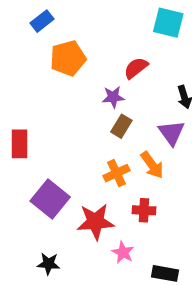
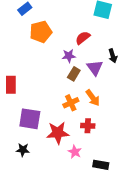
purple triangle: (171, 133) -> (95, 68), moved
purple square: (50, 199) -> (30, 119), turned -30
black star: (49, 264) -> (23, 150), moved

